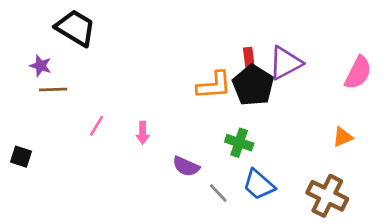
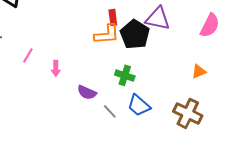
red rectangle: (249, 59) -> (113, 17), moved
purple triangle: (285, 63) -> (158, 18), turned 40
pink line: (96, 126) -> (28, 55), moved

